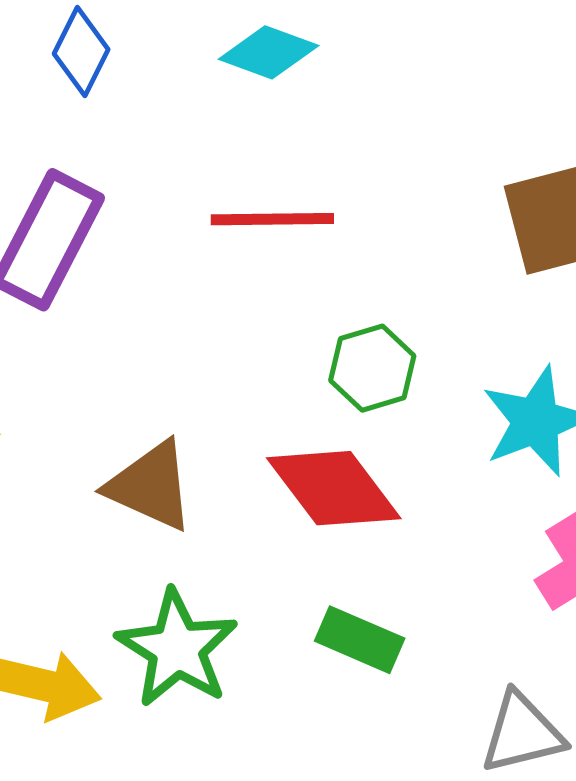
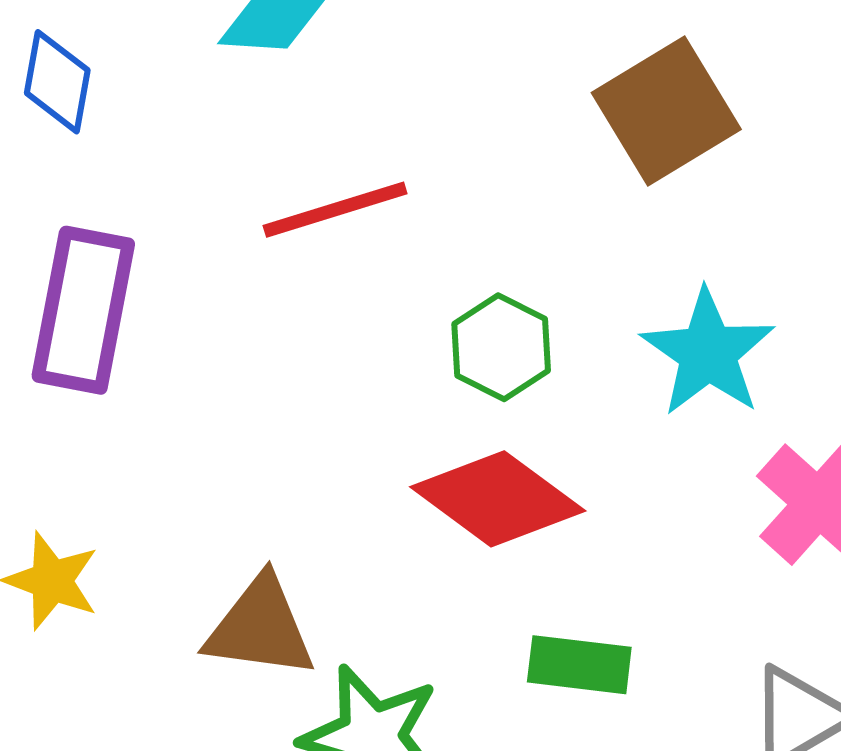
brown triangle: (151, 486) -> (260, 627), moved

